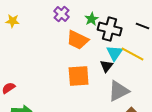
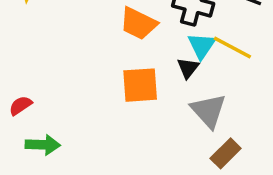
gray triangle: (119, 91) -> (208, 111), turned -45

